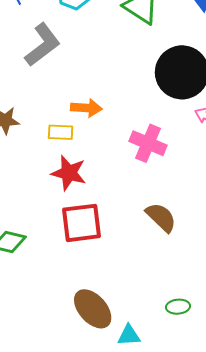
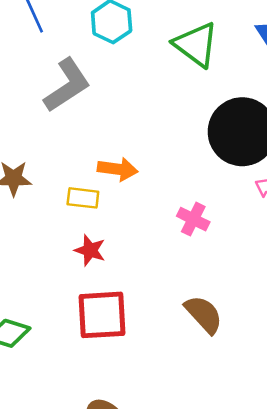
pink cross: (148, 143) -> (193, 219), size x0.7
red star: (69, 173) -> (90, 250), size x0.7

